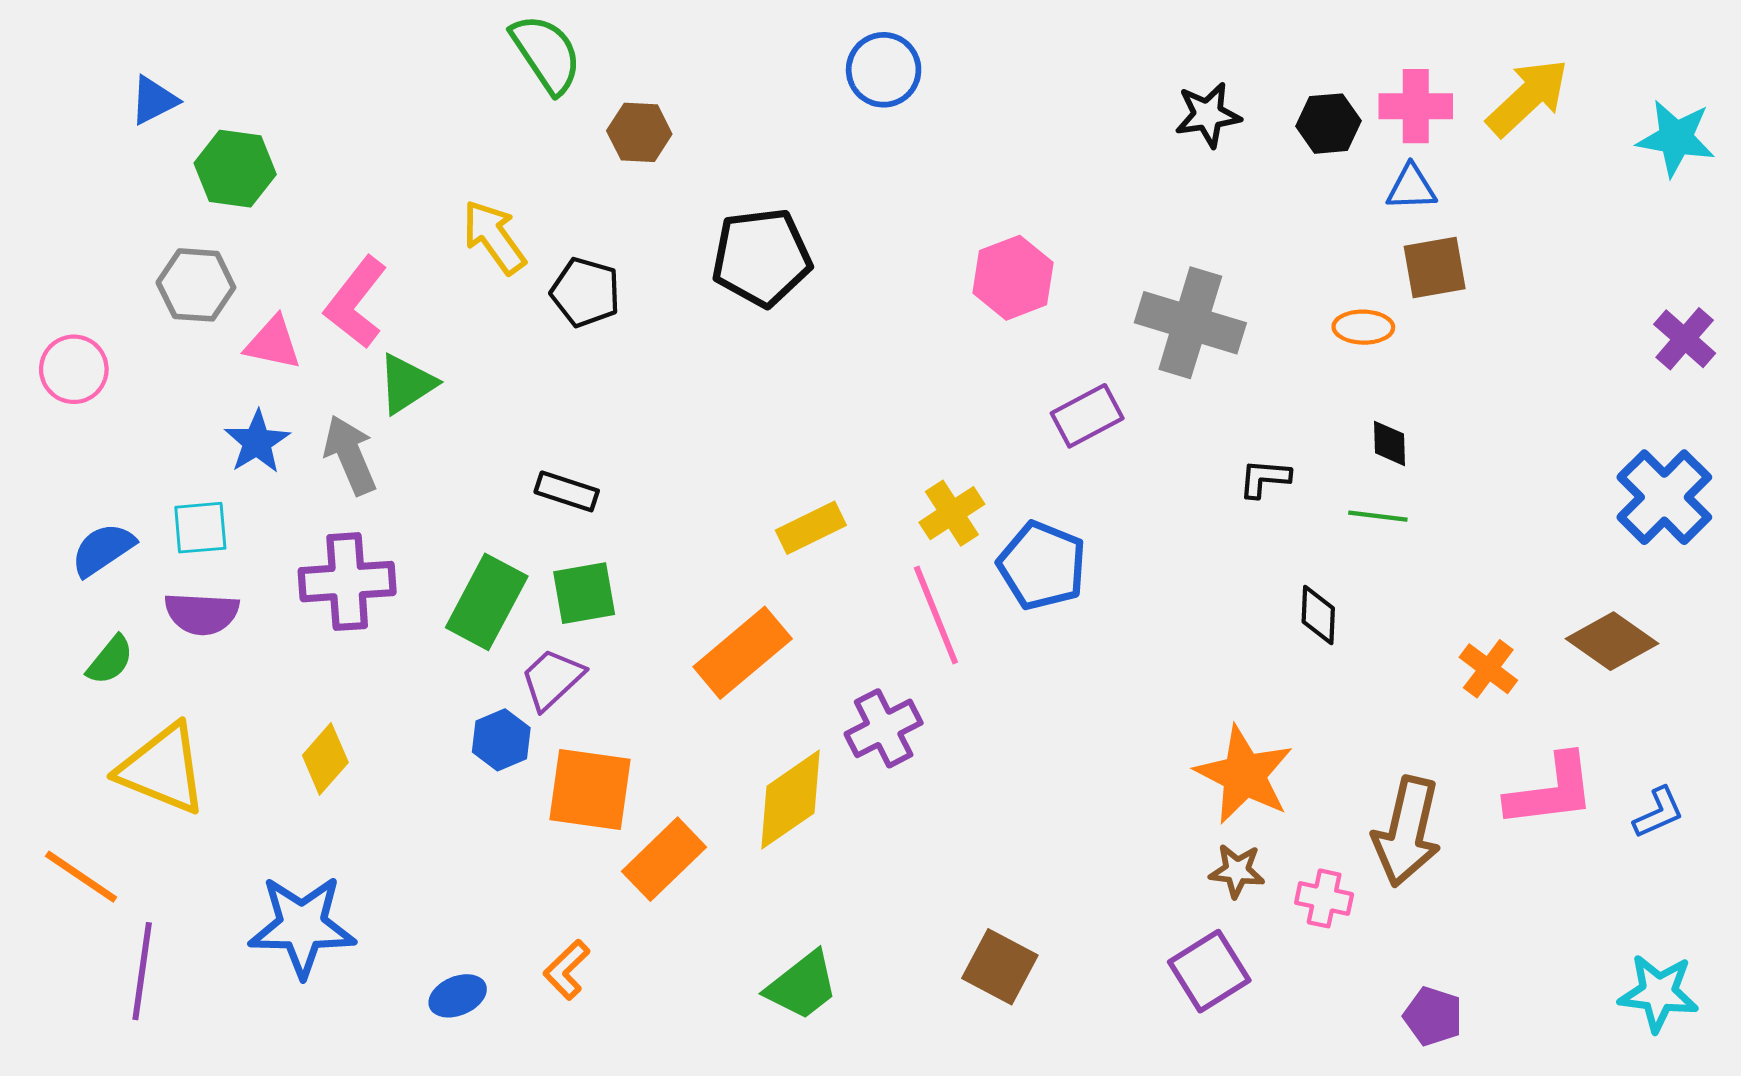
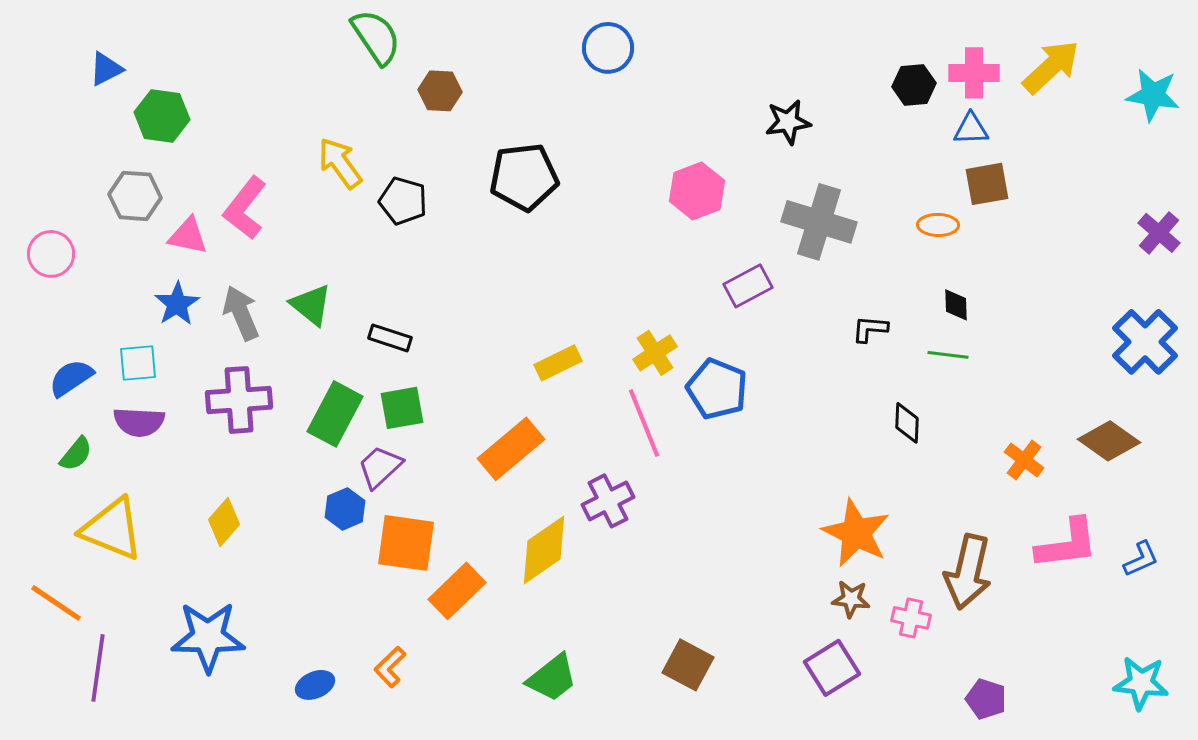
black star: (1208, 115) -> (788, 122), moved
green triangle: (407, 384) -> (311, 305), moved, turned -48

